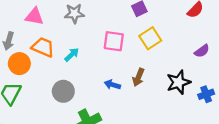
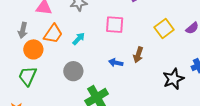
yellow square: (150, 38) -> (164, 28), moved
orange trapezoid: (43, 47) -> (53, 34), turned 105
black star: (178, 82) -> (173, 79), moved

